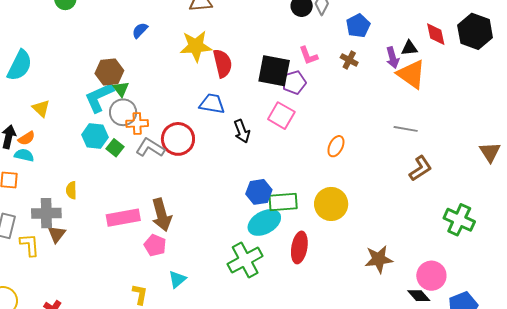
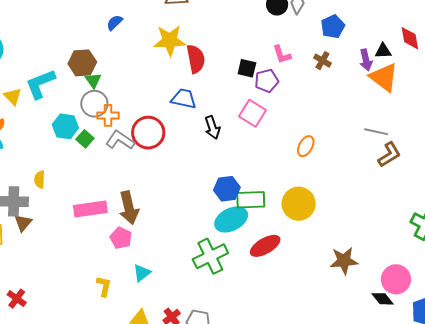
black square: (274, 71) -> (247, 68), size x0.6
cyan L-shape: (99, 97) -> (40, 84), moved
brown L-shape: (420, 168) -> (389, 155), moved
red ellipse: (299, 247) -> (265, 246), turned 48

